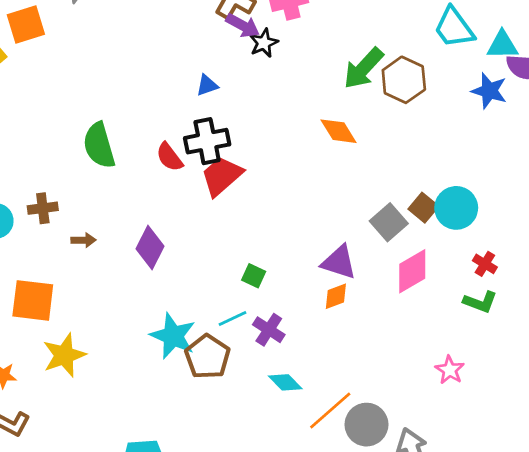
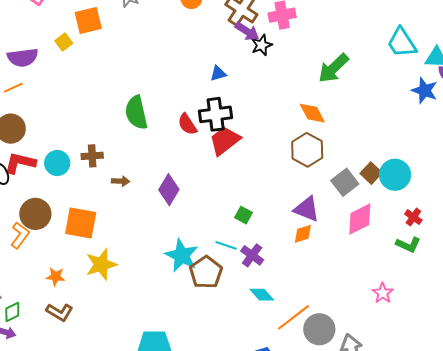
brown hexagon: (404, 80) -> (307, 150), moved
cyan line: (233, 318) -> (226, 245), turned 40

